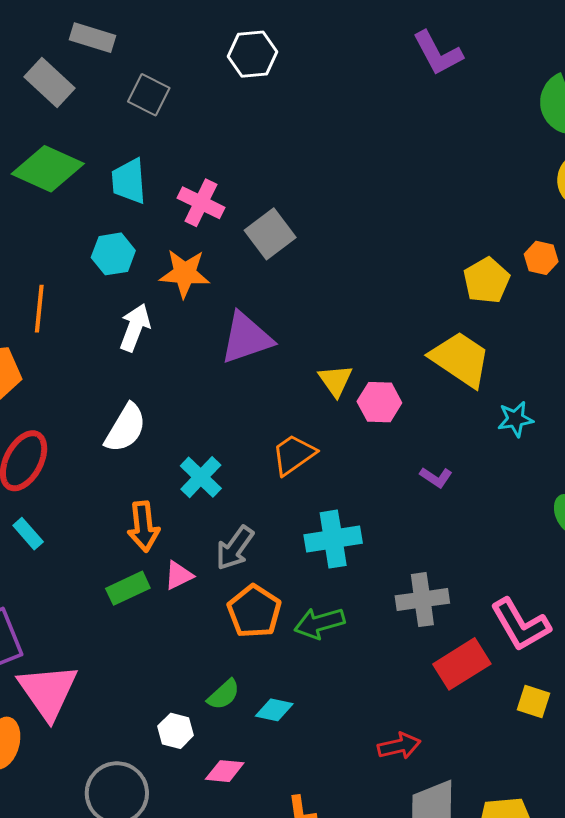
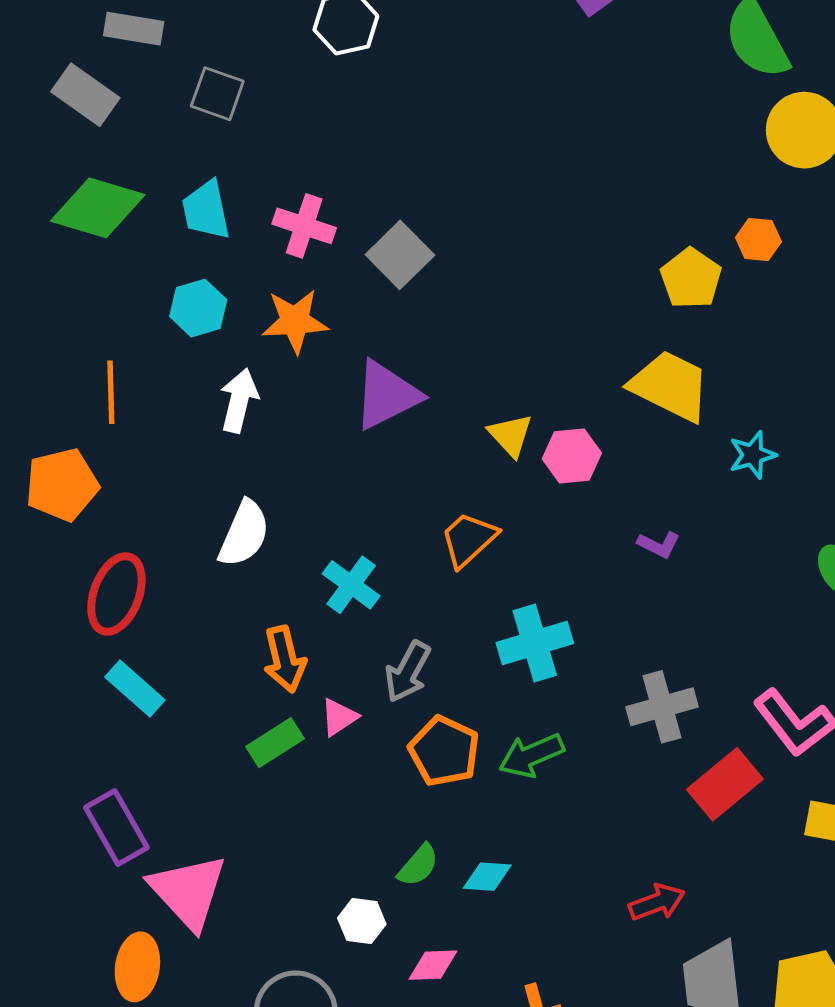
cyan rectangle: (28, 534) -> (135, 689), size x1.4

